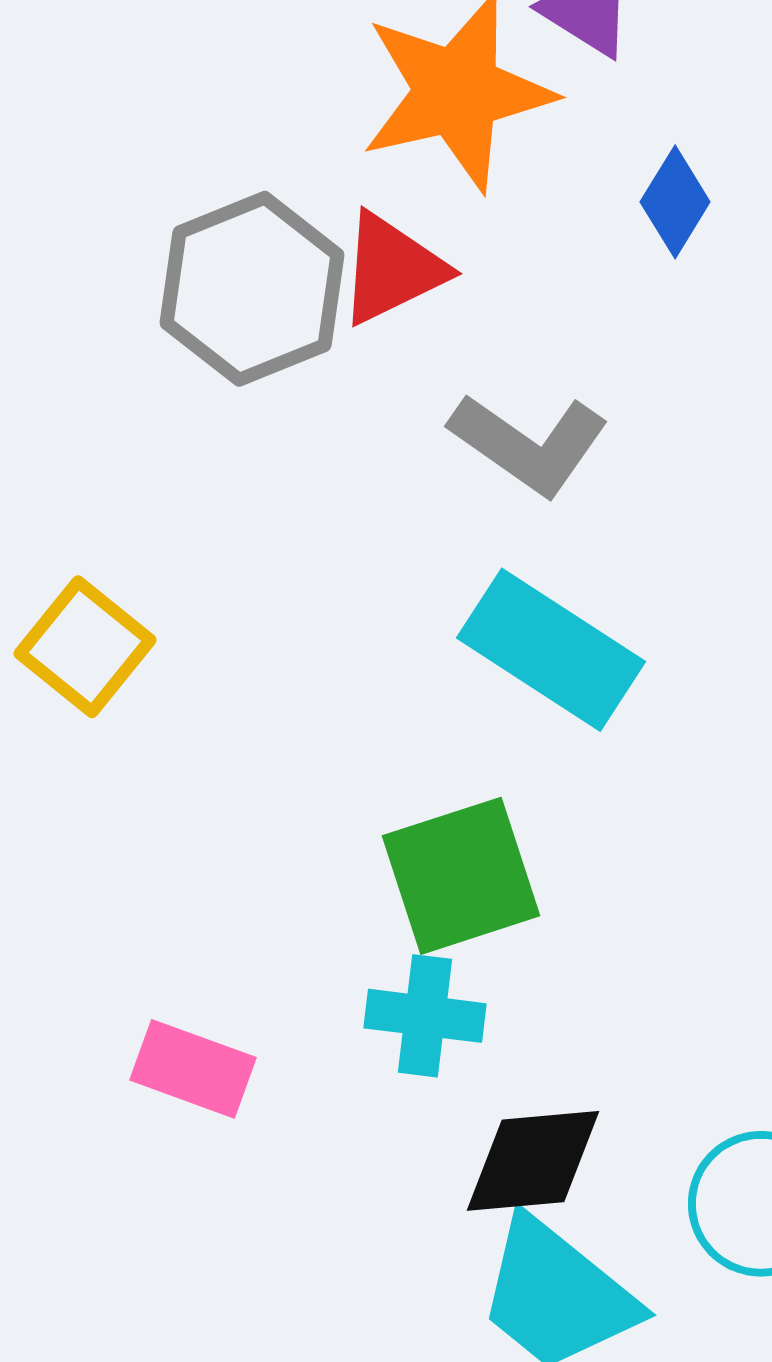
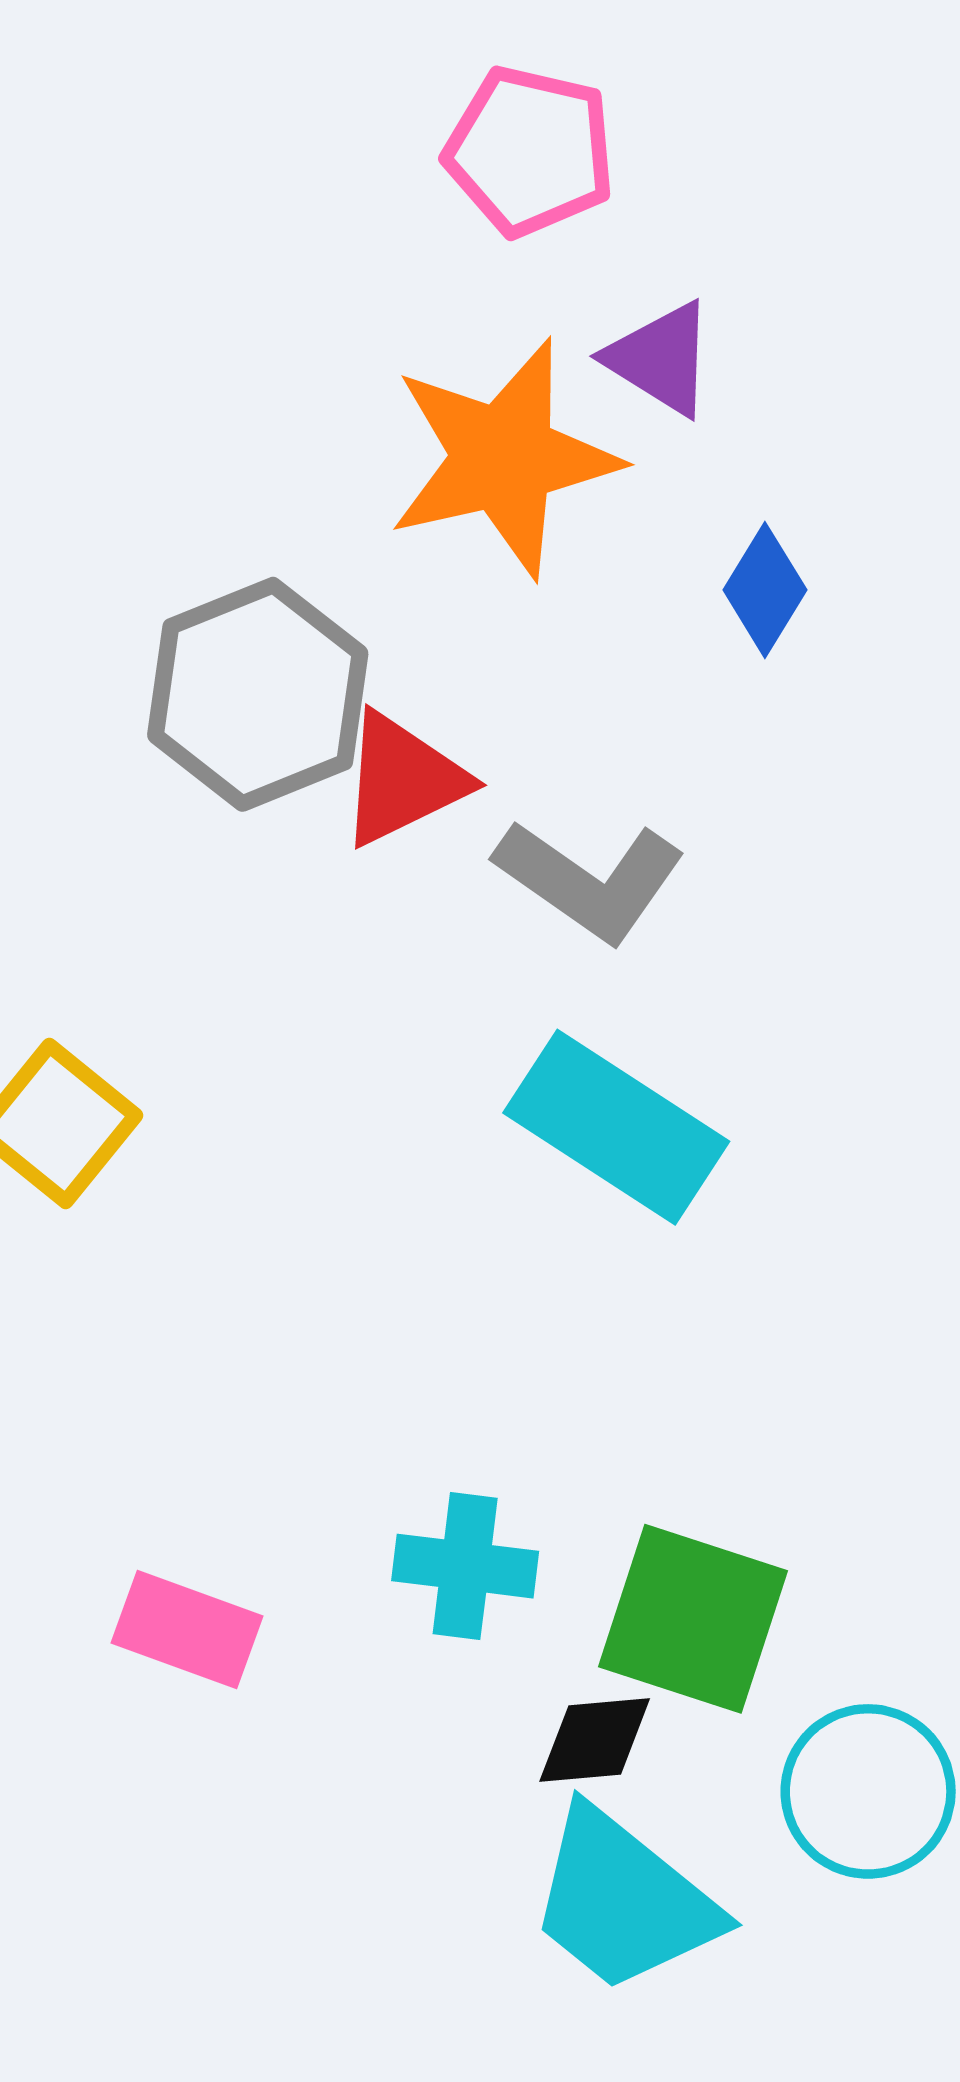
red triangle: (392, 269) -> (403, 779), moved
green square: (461, 876) -> (693, 1619), moved, turned 36
black diamond: (533, 1161) -> (595, 1740), size x0.7

